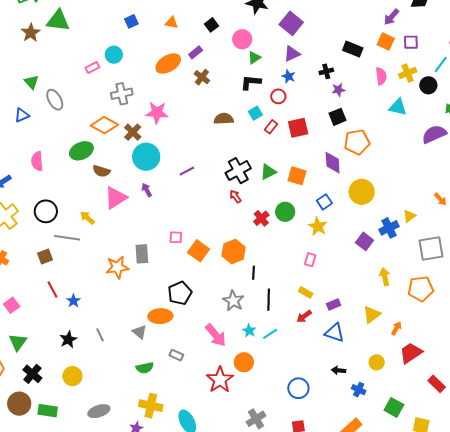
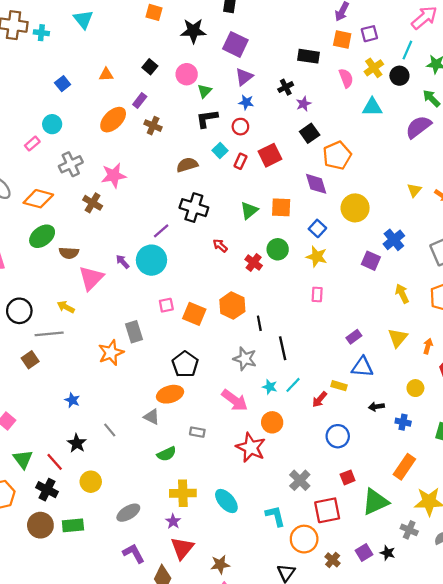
orange diamond: (104, 125) -> (38, 199), moved
cyan circle: (146, 157) -> (151, 260), moved
black cross: (238, 171) -> (194, 208), moved, turned -30
yellow triangle: (409, 216) -> (414, 190), moved
red line: (53, 290) -> (55, 462), moved
yellow rectangle: (306, 292) -> (339, 386), moved
red arrow: (304, 316) -> (320, 399), moved

